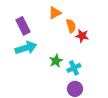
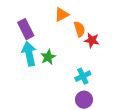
cyan arrow: (26, 48) -> (29, 54), turned -85
green star: (56, 61) -> (48, 57), moved

